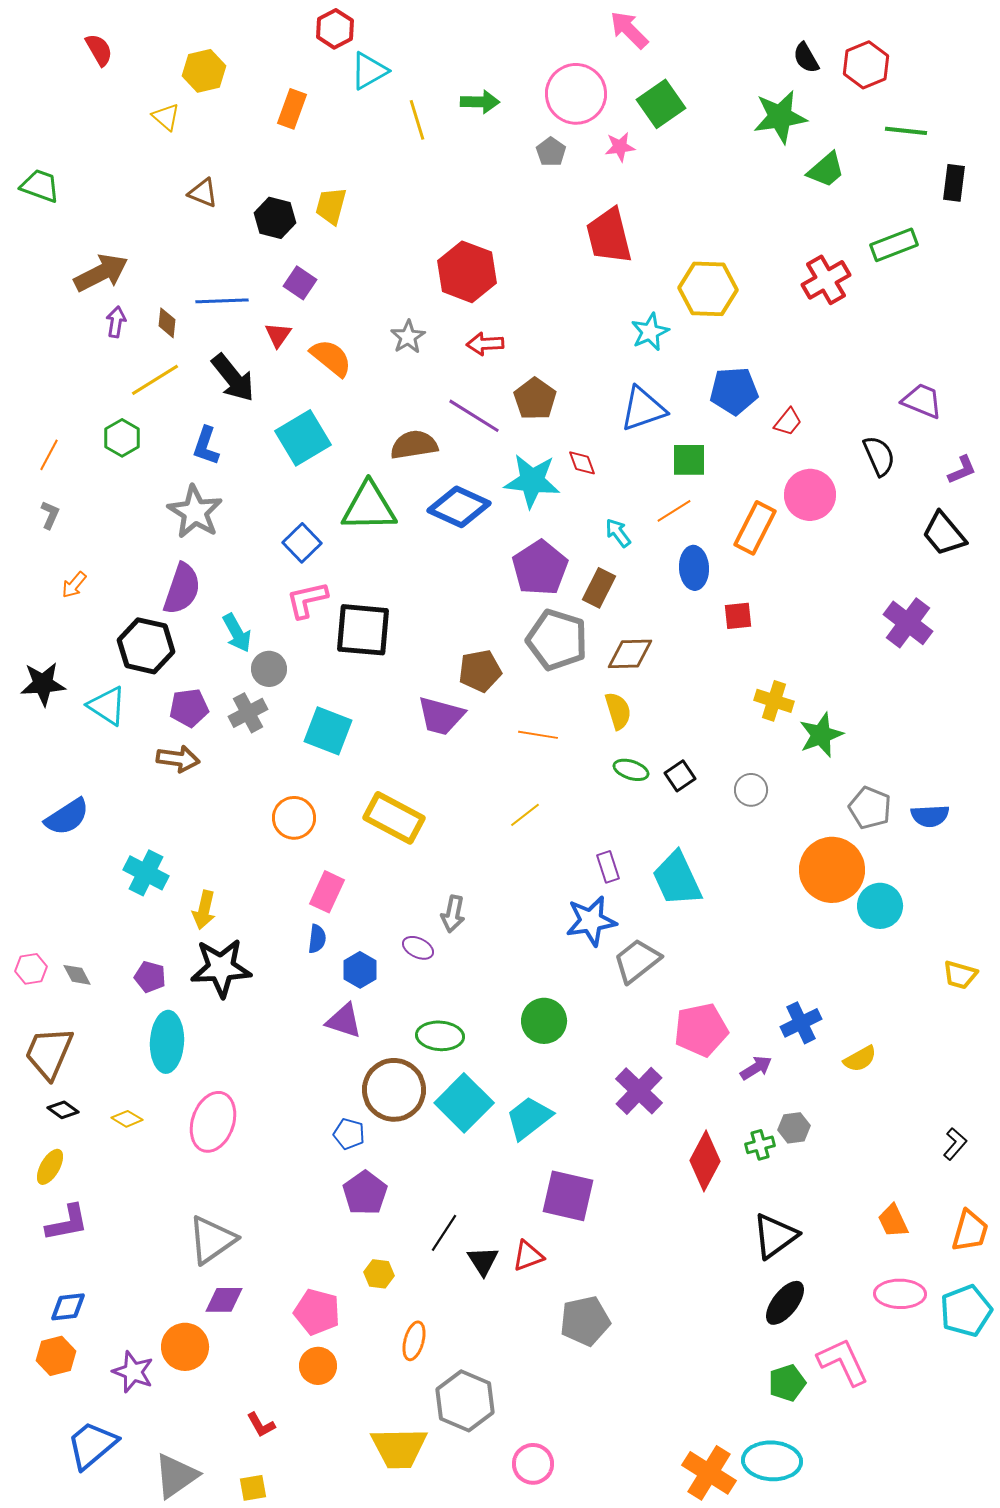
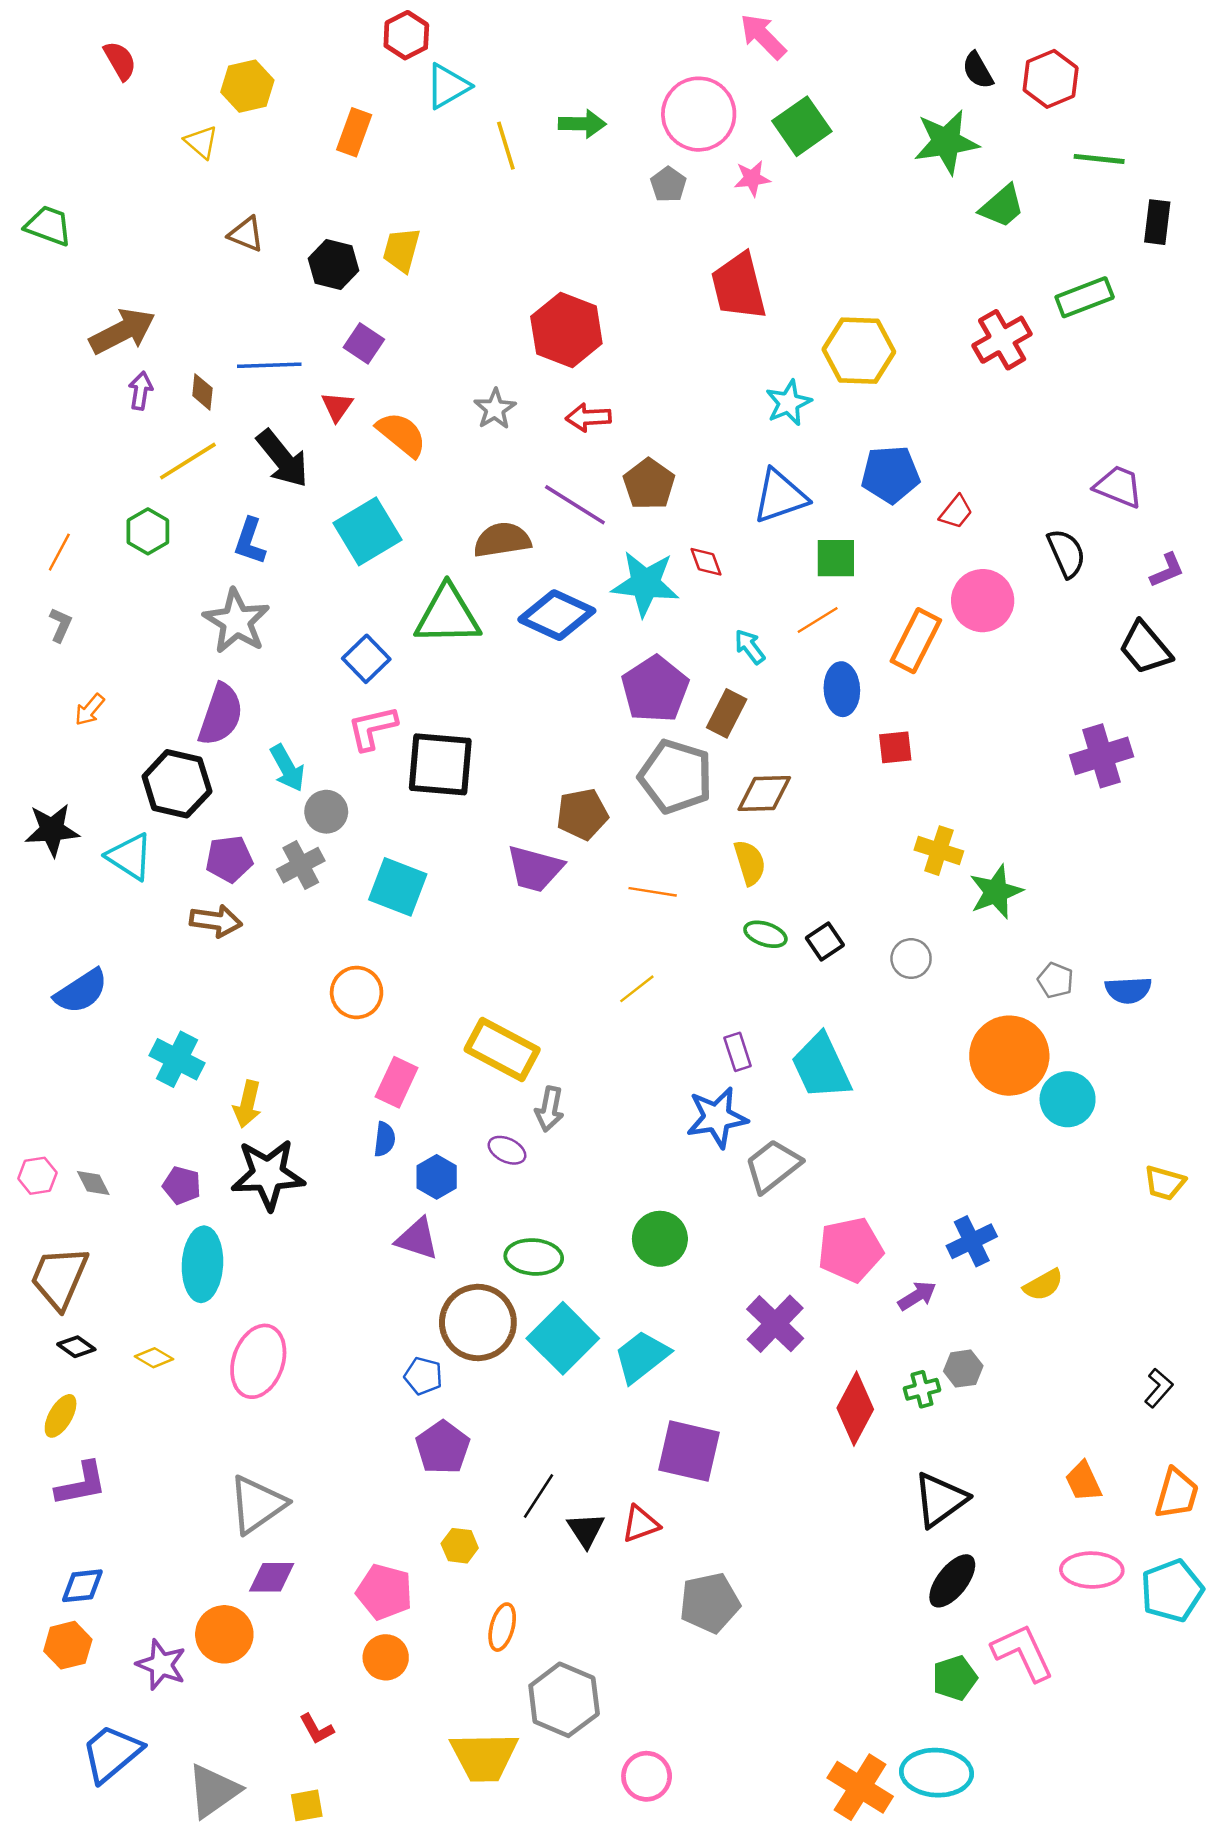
purple cross: (908, 623) -> (1102, 756), turned 36
gray pentagon: (870, 808) -> (1055, 980), size x0.7
yellow rectangle: (394, 818) -> (502, 1050), moved

